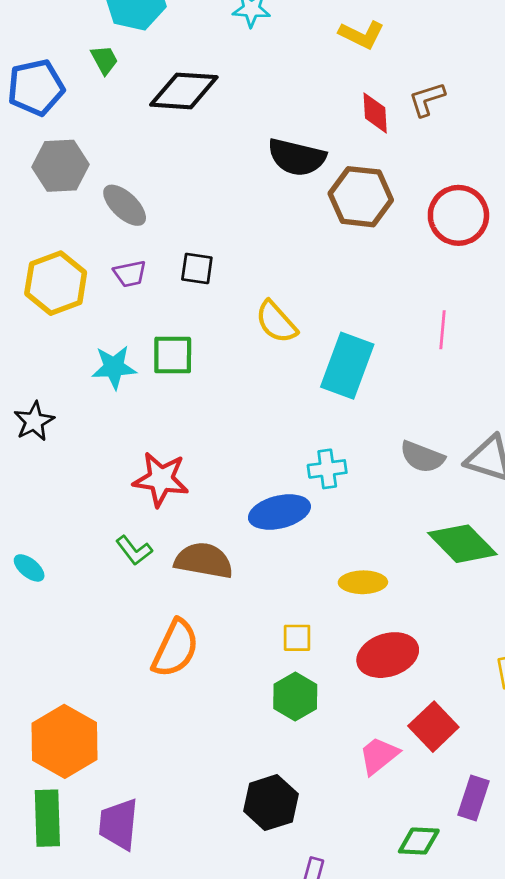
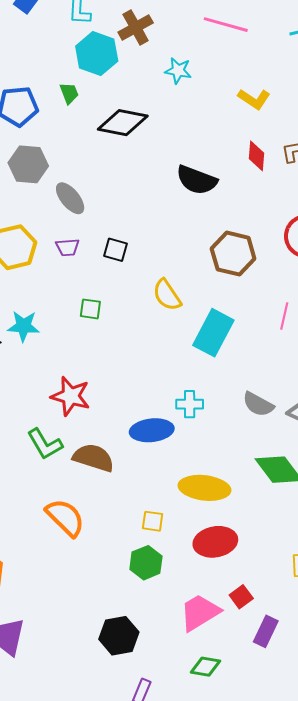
brown hexagon: (361, 197) -> (233, 254), moved
green square: (173, 355) -> (90, 309), size x0.7
cyan star: (114, 367) -> (24, 326), moved
green L-shape: (134, 550) -> (45, 444), size x1.4
yellow ellipse: (363, 582) -> (204, 488), size x1.5
orange semicircle: (175, 648) -> (65, 517), turned -78
red square: (433, 727) -> (241, 597), size x0.7
pink trapezoid: (379, 756) -> (200, 612), size x1.4
purple rectangle: (474, 798) -> (266, 631), moved
green diamond: (419, 841) -> (206, 667), moved

